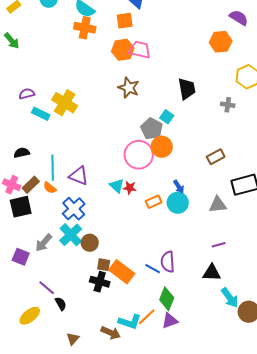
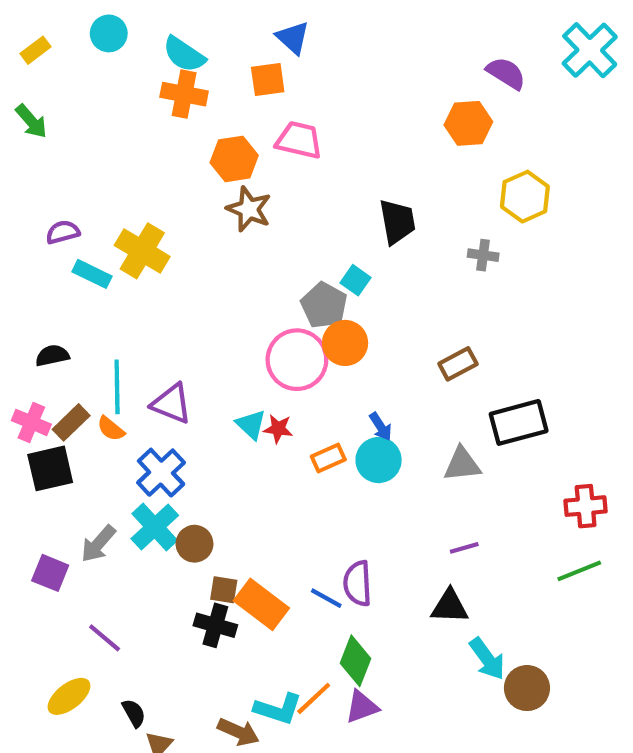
orange hexagon: (123, 50) -> (234, 159), moved
brown star: (129, 88) -> (249, 209), moved
black semicircle: (61, 304) -> (134, 713), moved

